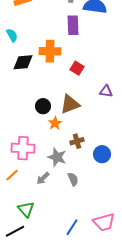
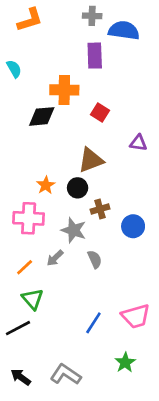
black diamond: (23, 62) -> (42, 116), moved
black circle: (43, 106) -> (78, 188), moved
orange star: (55, 123) -> (46, 185), moved
orange line: (12, 175) -> (25, 267), moved

